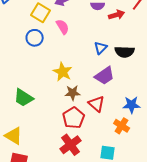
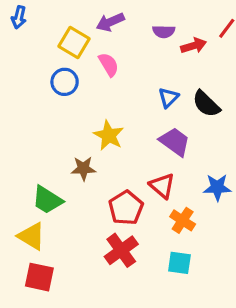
black semicircle: (125, 52) -> (206, 104), turned 42
purple trapezoid: (105, 76) -> (175, 142), turned -110
brown star: (73, 93) -> (83, 168), moved
green trapezoid: (24, 98) -> (47, 200), moved
orange cross: (122, 126) -> (183, 220), moved

